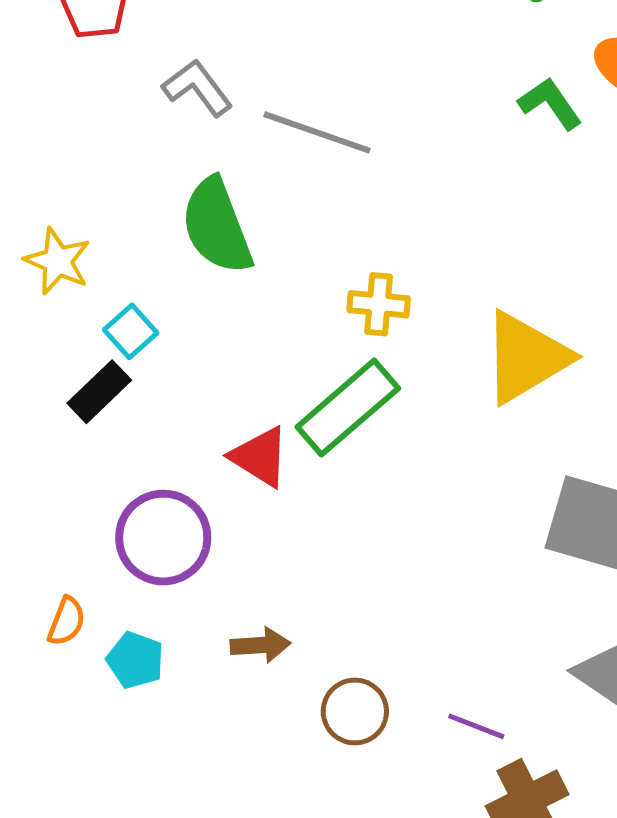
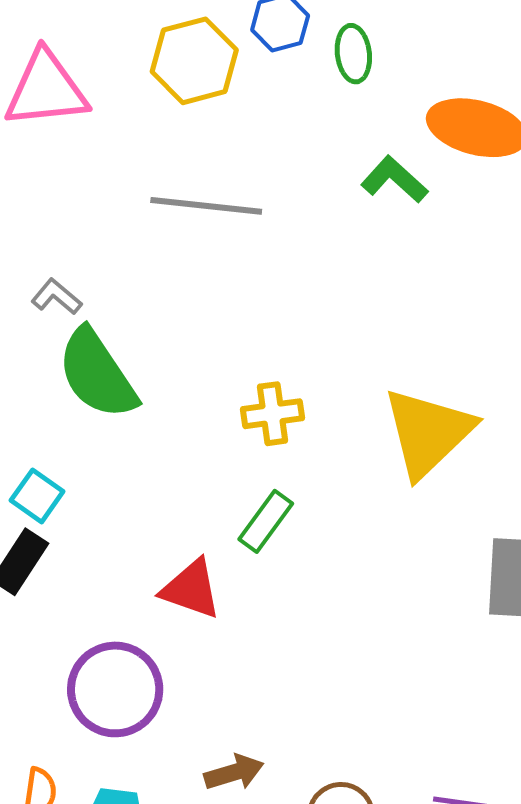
gray L-shape: (197, 88) -> (56, 297), moved, size x0.7
gray line: (317, 132) -> (206, 206), moved
green rectangle: (348, 408) -> (266, 521), size x0.6

